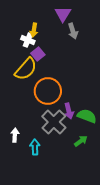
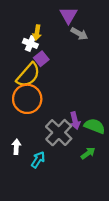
gray arrow: (73, 31) -> (79, 34), turned -42
orange circle: (48, 91) -> (27, 99), moved
cyan arrow: (35, 147) -> (38, 160), turned 35

